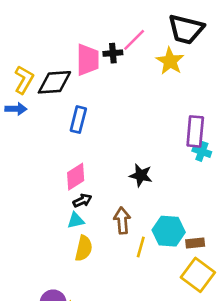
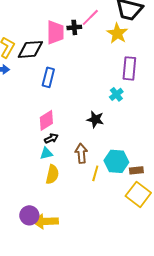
purple rectangle: (195, 131) -> (129, 68), moved
cyan cross: (202, 151) -> (116, 94), moved, turned 32

